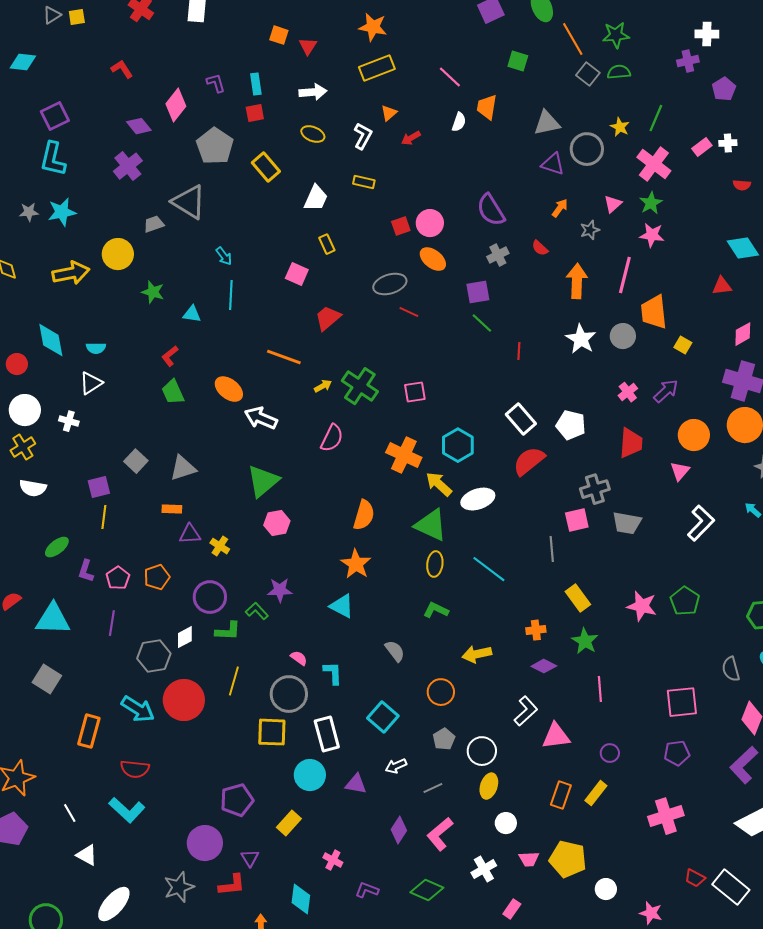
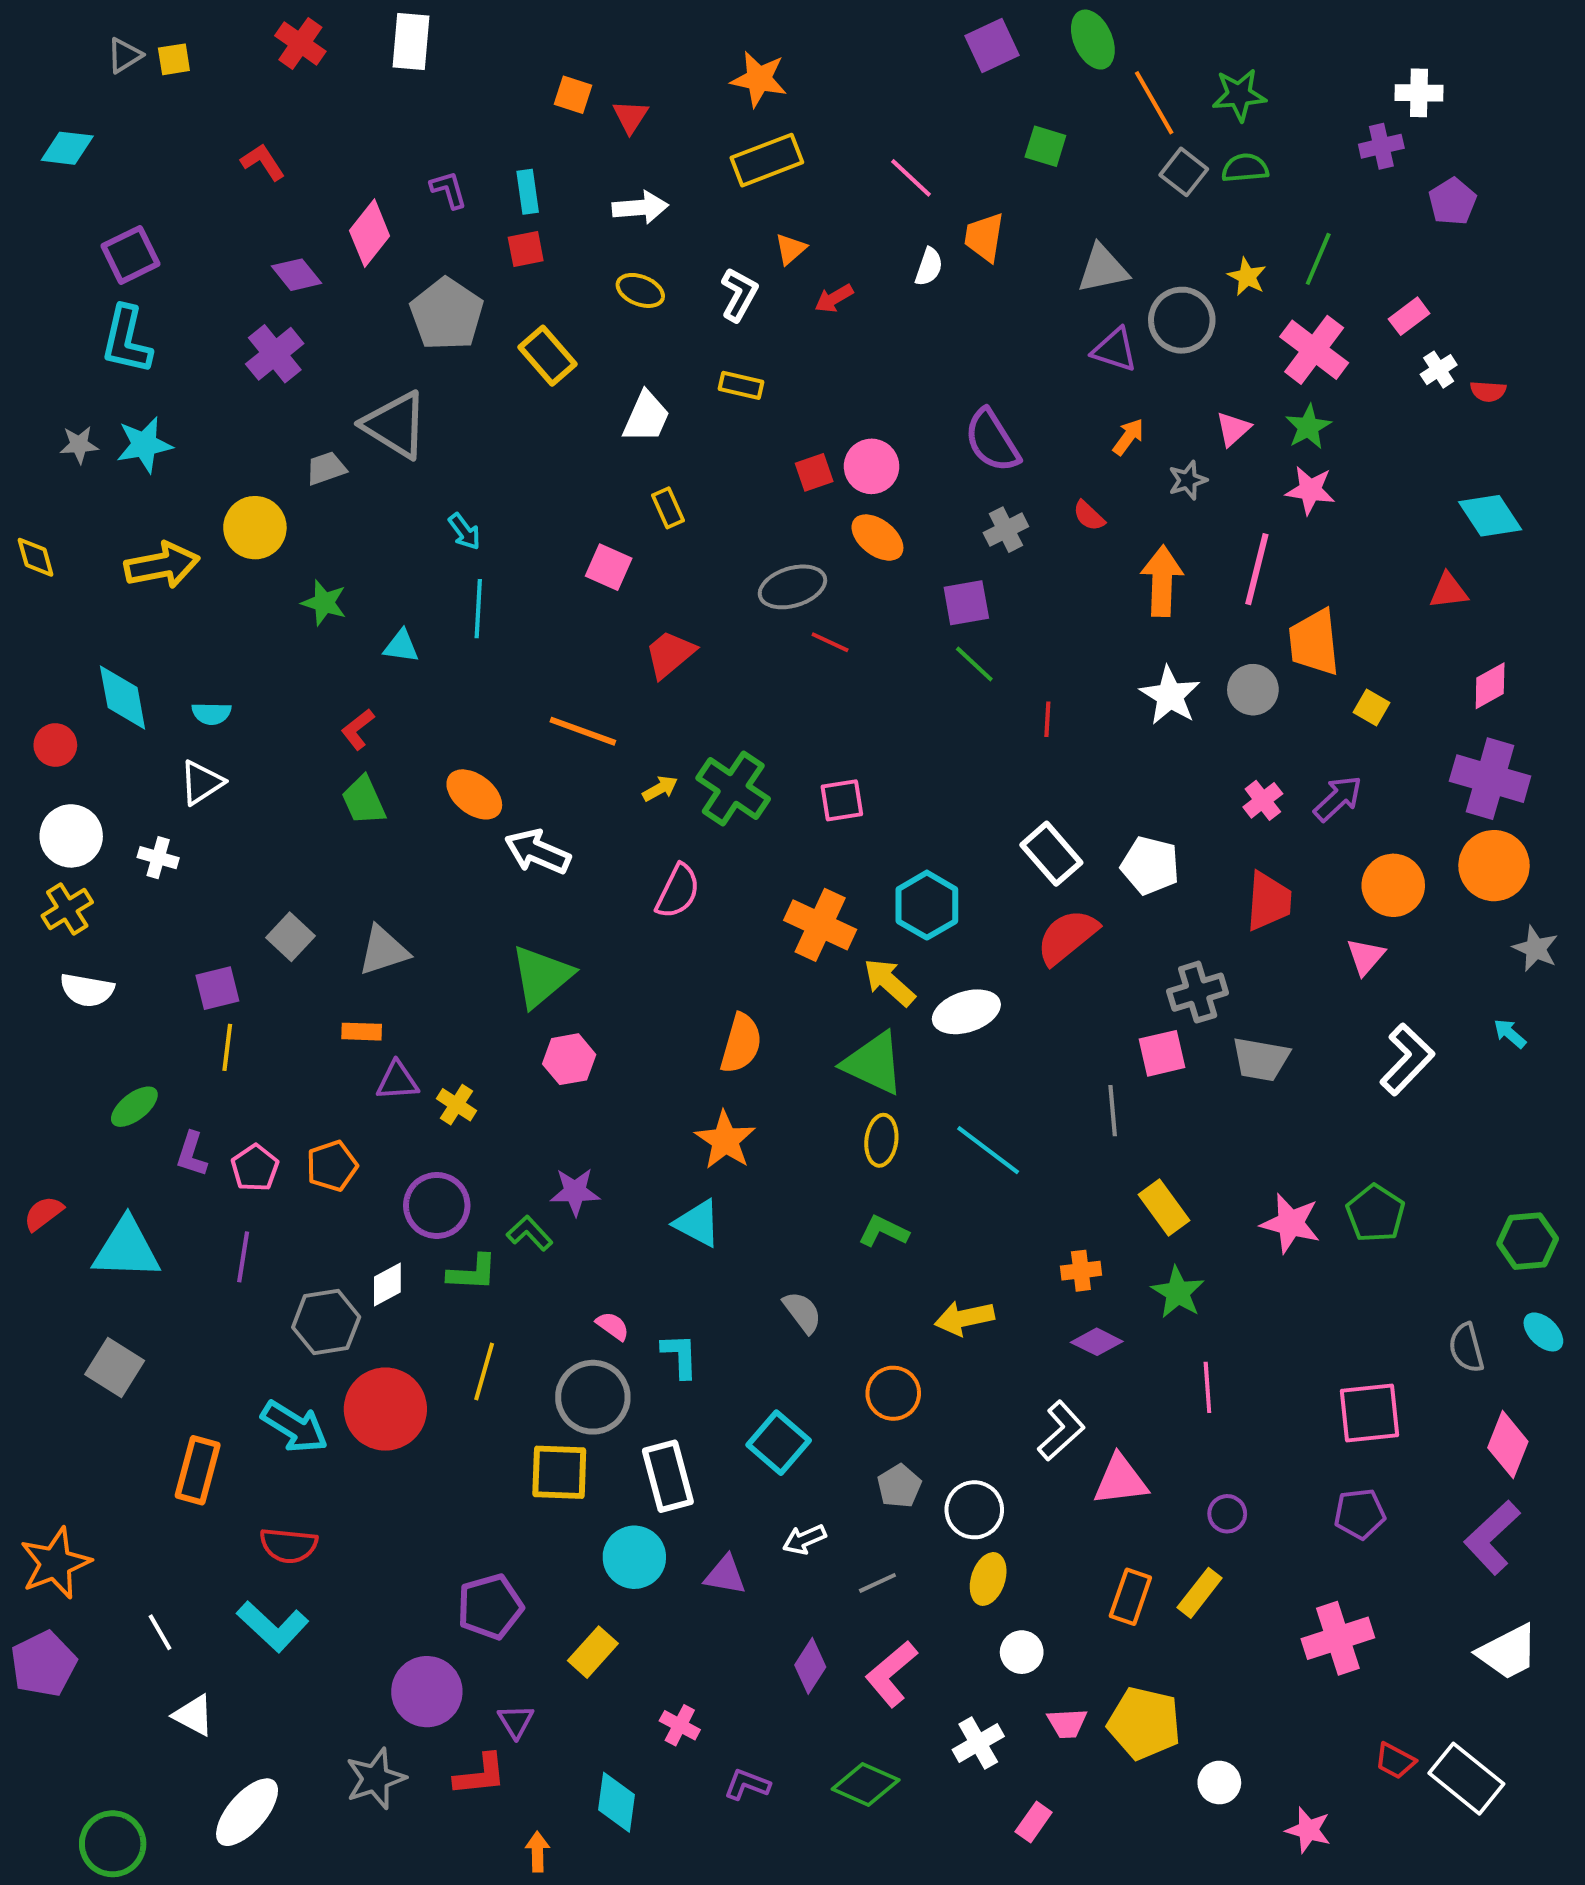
white cross: (728, 143) -> (1439, 370), moved, turned -30

